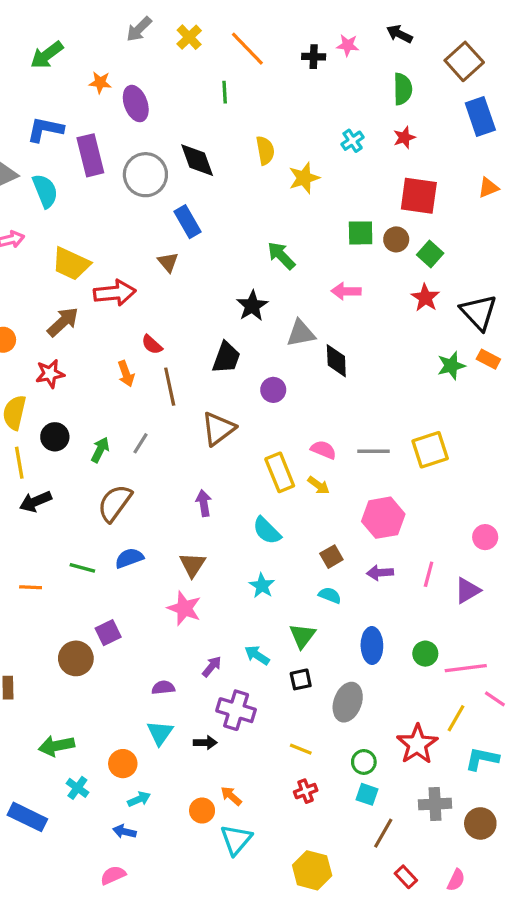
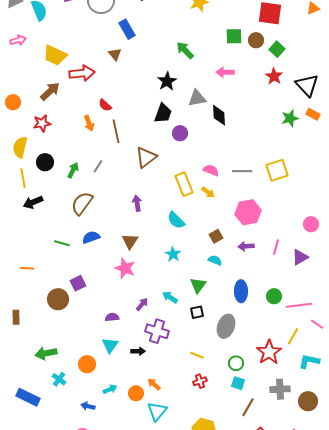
black trapezoid: (226, 358) -> (163, 113), moved
orange line: (31, 587) -> (27, 268), moved
cyan arrow: (139, 799) -> (110, 389), moved

